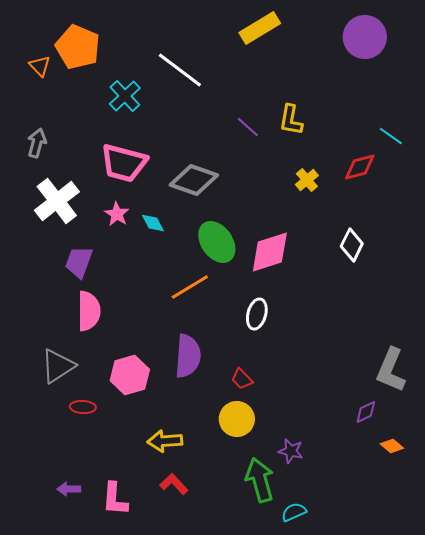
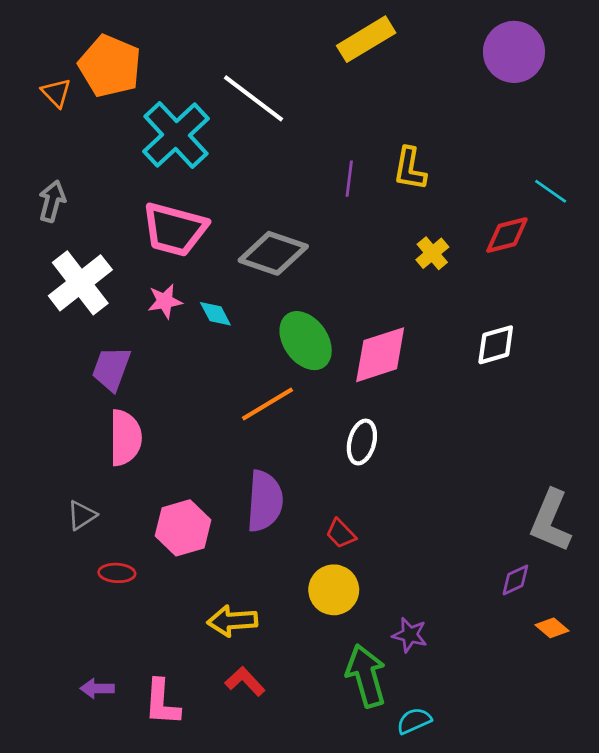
cyan cross: (125, 96) -> (176, 135), size x1.5
purple line: (248, 127) -> (349, 179), turned 55
pink star: (117, 214) -> (165, 301), turned 30
white diamond: (352, 245) -> (496, 345), turned 48
gray triangle: (58, 366) -> (82, 515), size x0.6

